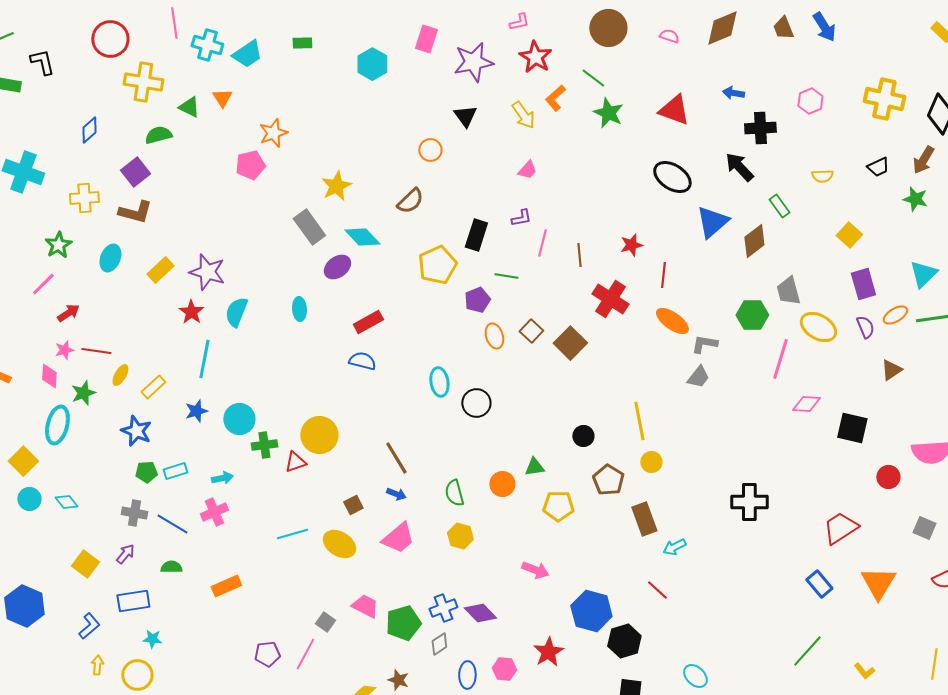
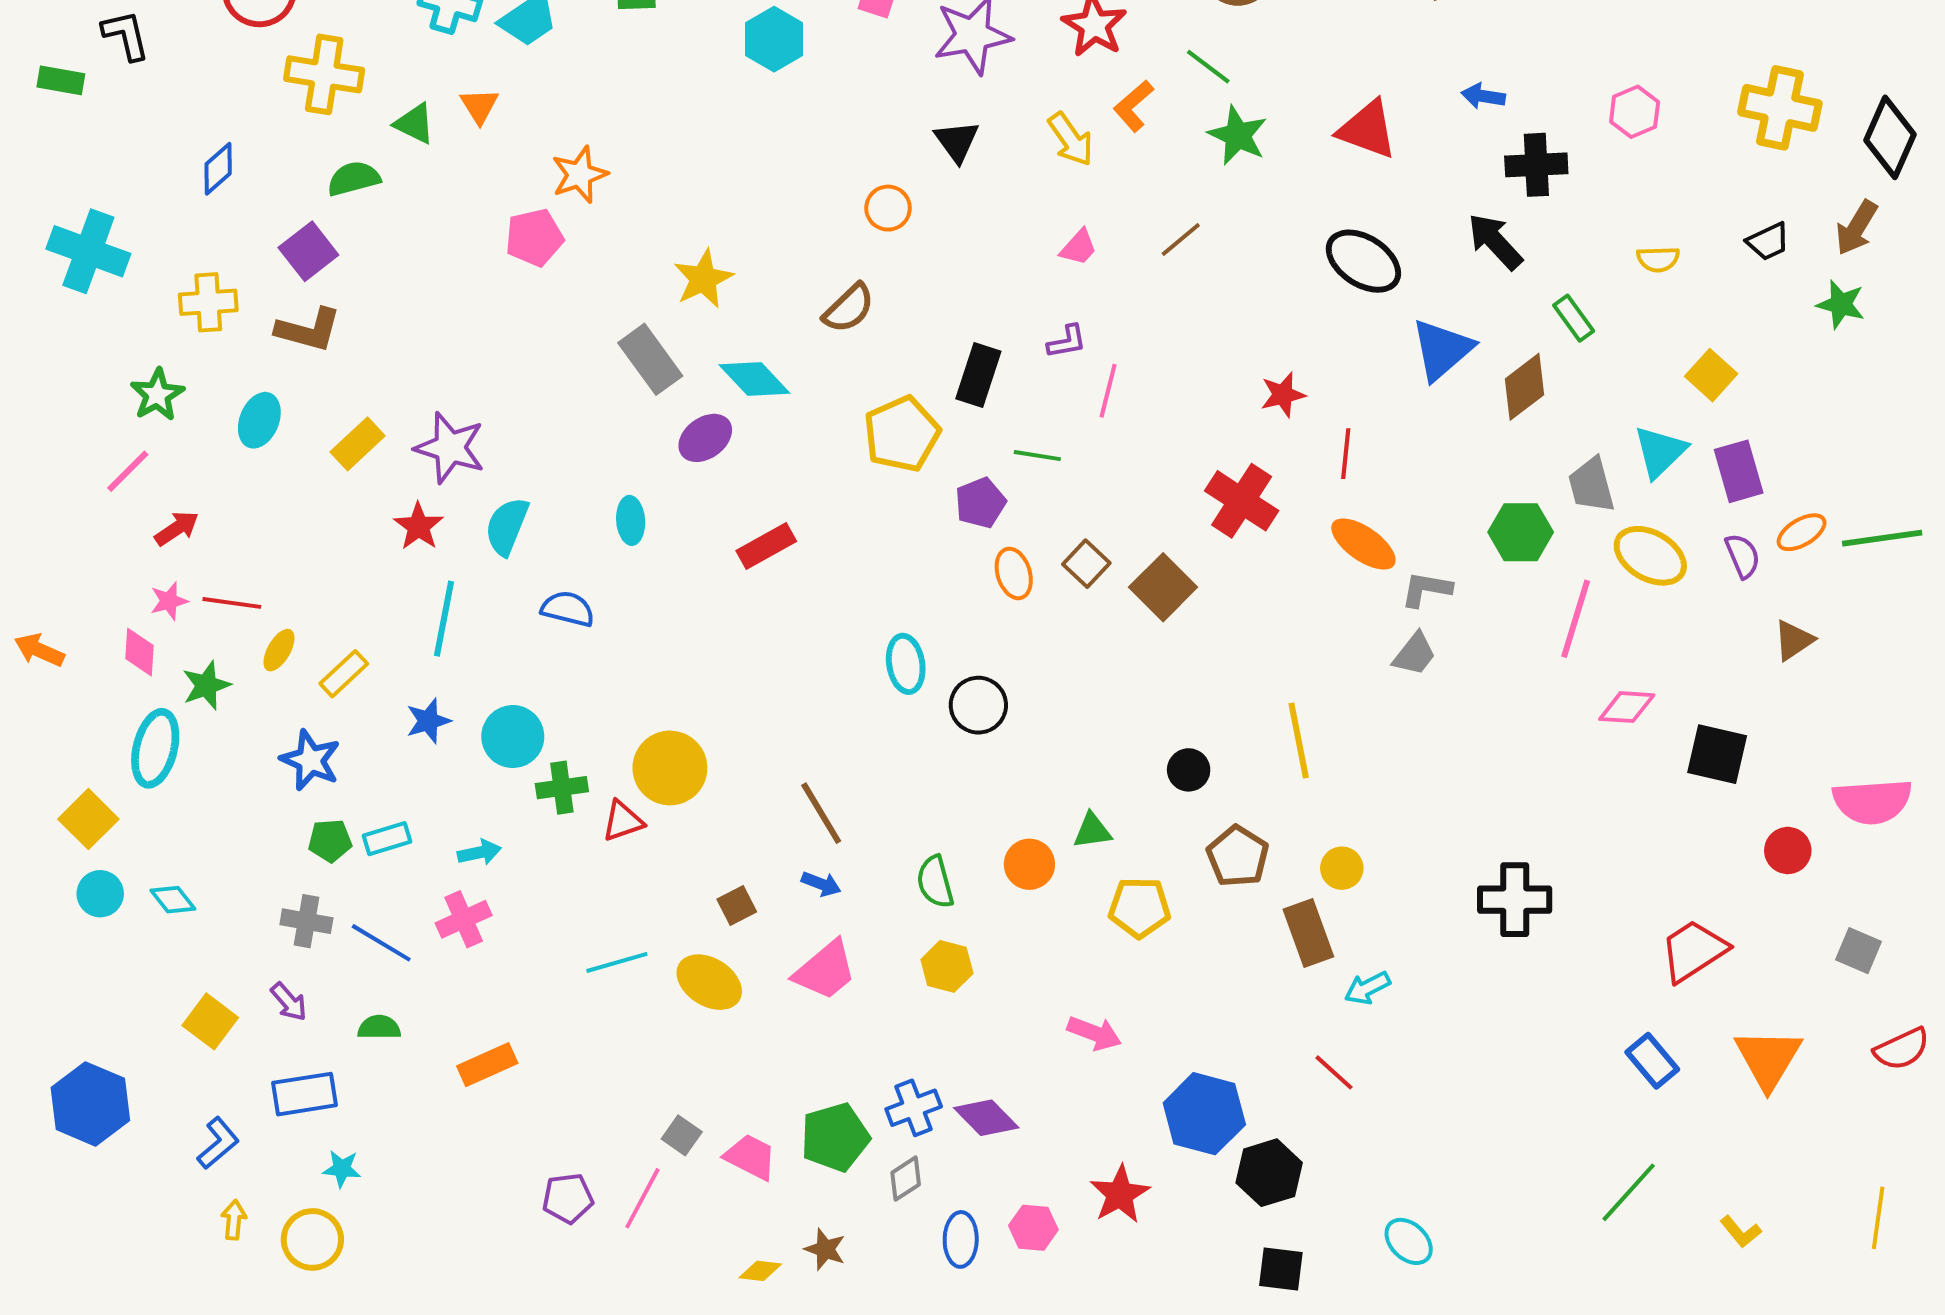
brown line: (579, 255) -> (1181, 239), moved, turned 55
cyan triangle: (923, 274) -> (1660, 452), moved
blue semicircle: (362, 361) -> (568, 609), moved
yellow circle: (651, 462) -> (1342, 868), moved
purple arrow: (125, 554) -> (289, 1002), turned 100
pink trapezoid: (365, 606) -> (750, 1157), moved

